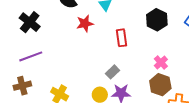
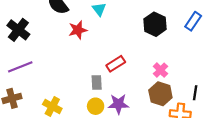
red rectangle: (121, 38) -> (116, 64), moved, turned 66
gray rectangle: (112, 72) -> (97, 83), moved, turned -48

